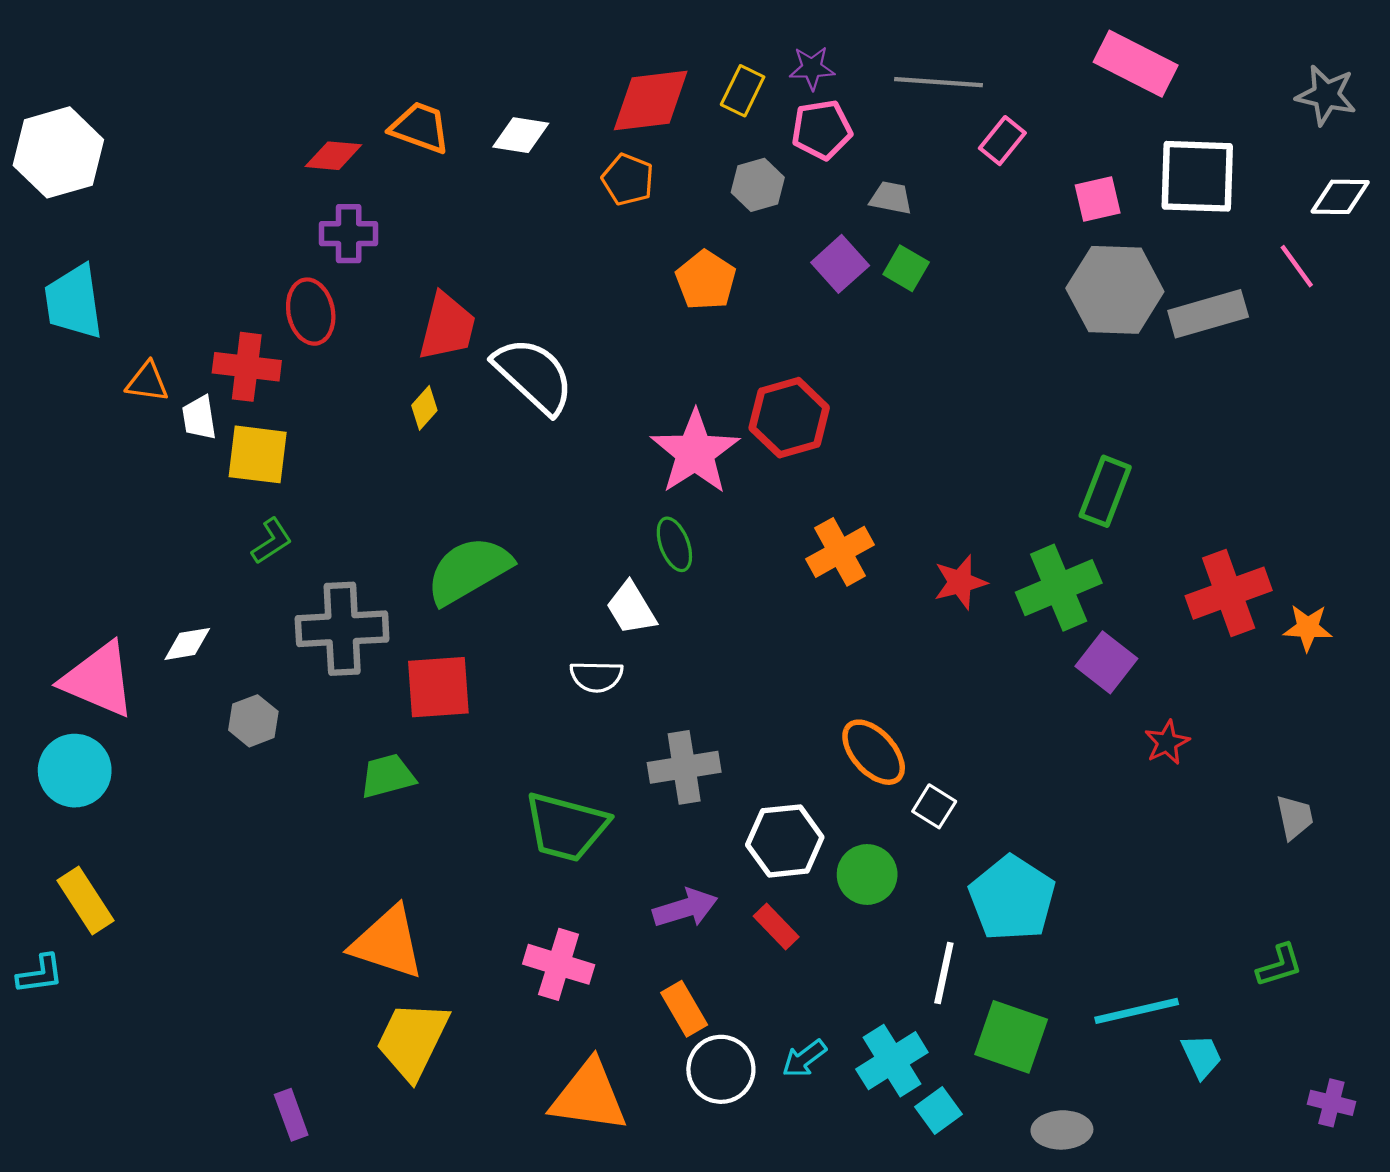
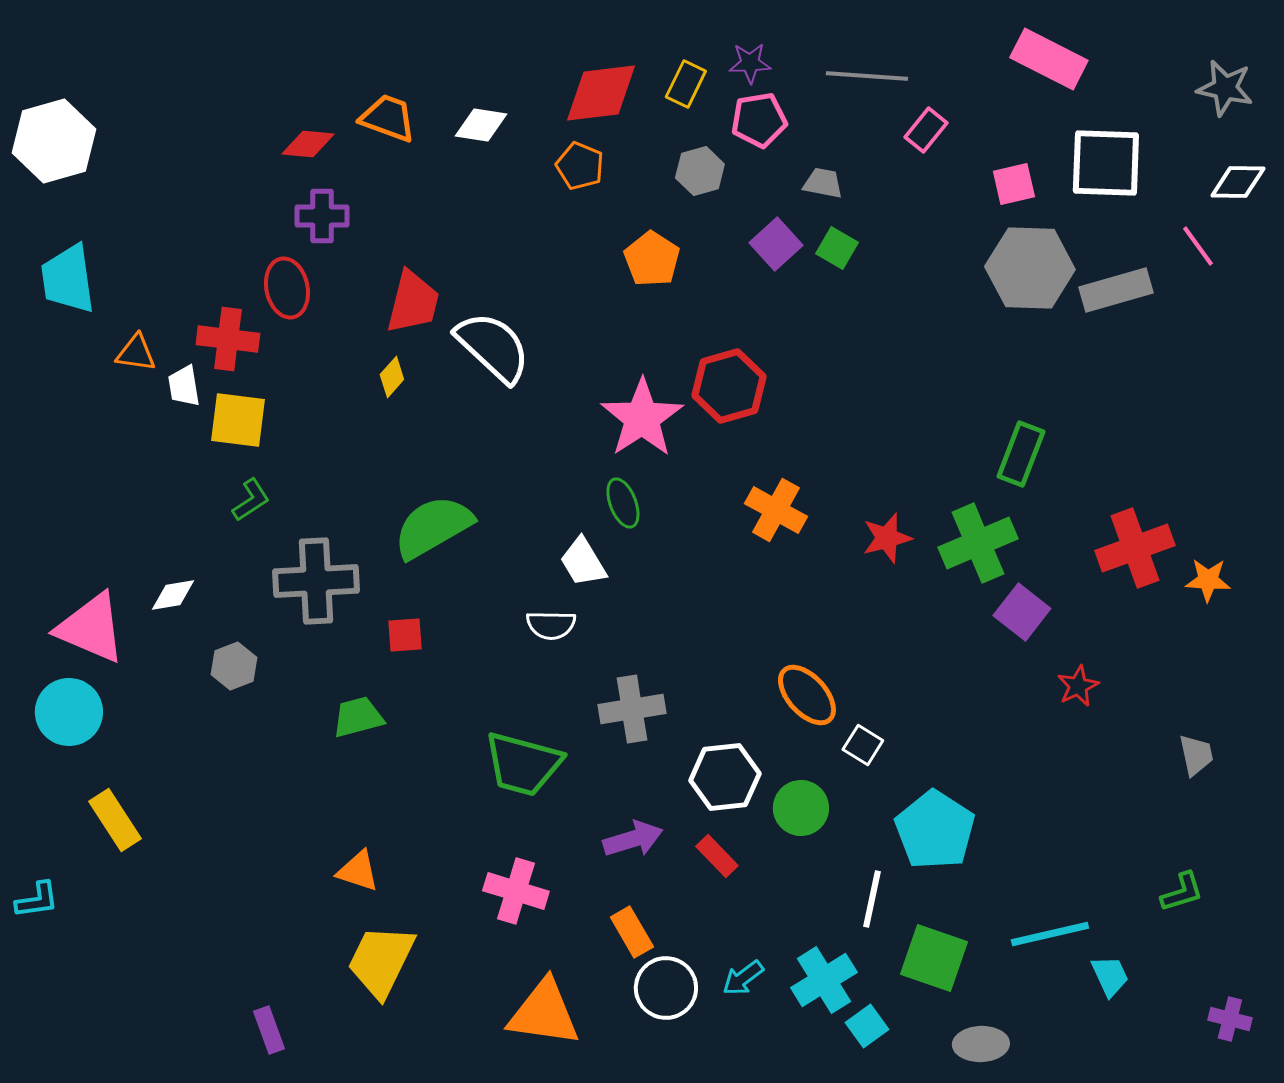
orange cross: (840, 552) -> (776, 510), turned -32
red square: (438, 687) -> (405, 635), size x0.6
yellow rectangle: (86, 900) -> (115, 820), moved
orange triangle: (388, 943) -> (358, 871), size x0.6

